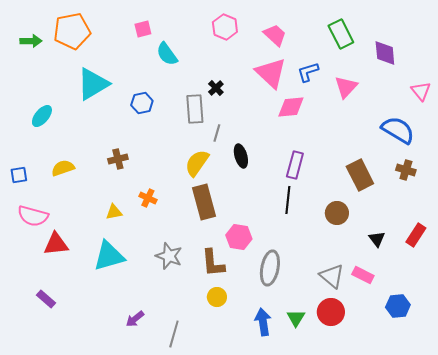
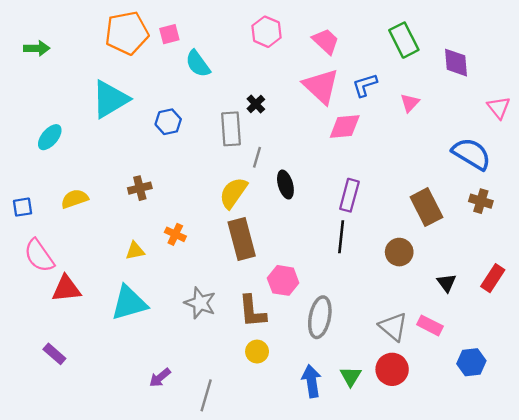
orange pentagon: (72, 31) -> (127, 33), moved
pink triangle: (346, 87) -> (410, 103), size x0.7
pink semicircle: (33, 216) -> (39, 256), turned 40

